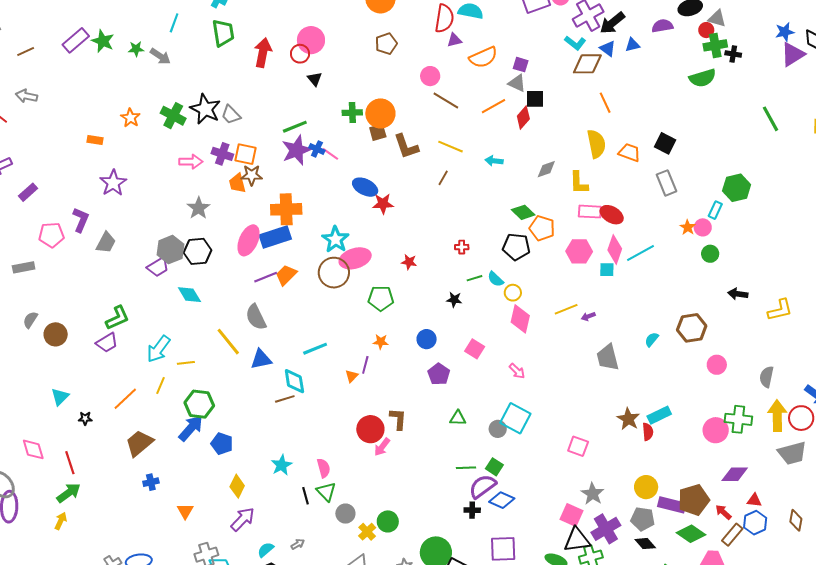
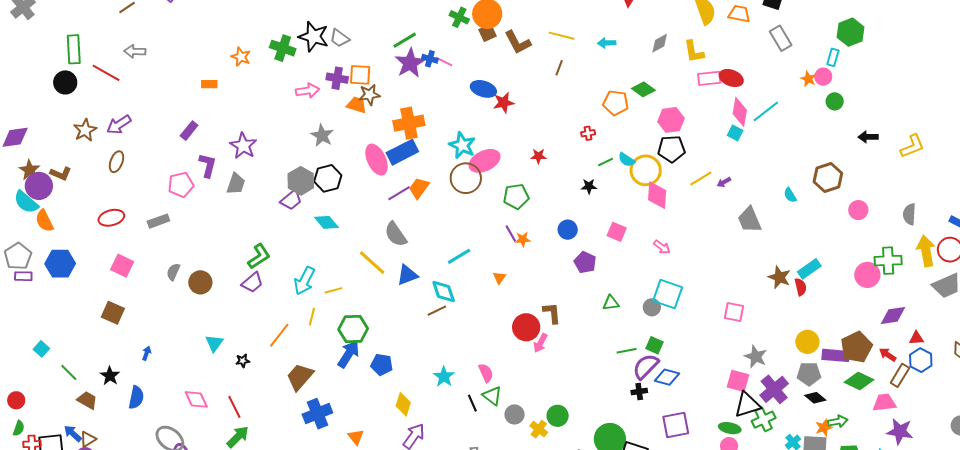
green cross: (352, 113) -> (459, 17), turned 36
purple star: (113, 183) -> (243, 146), moved
orange trapezoid: (237, 183) -> (357, 105), turned 130
purple rectangle: (28, 192) -> (189, 131), moved
orange pentagon: (542, 228) -> (616, 103), moved
pink ellipse: (249, 240) -> (376, 160), turned -40
black pentagon: (516, 247) -> (671, 149), moved
pink hexagon: (579, 251) -> (671, 120), moved
cyan square: (607, 270) -> (735, 133), turned 35
yellow circle: (513, 293) -> (646, 170), size x1.8
cyan semicircle: (652, 339) -> (790, 195), turned -63
purple line: (365, 365) -> (511, 233), moved, turned -36
blue cross: (151, 482) -> (317, 414), size x1.8

